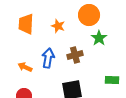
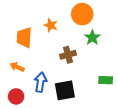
orange trapezoid: (26, 24) -> (24, 37), moved
blue arrow: (48, 58) -> (41, 82), moved

